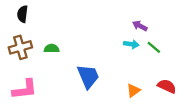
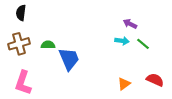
blue trapezoid: (88, 76) -> (69, 59), moved
pink L-shape: (25, 89) -> (23, 83), turned 115

